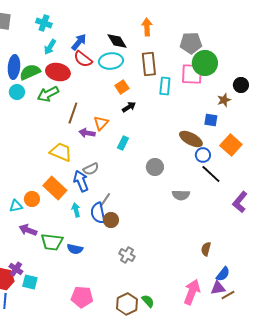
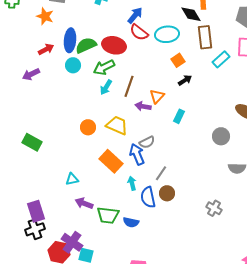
black diamond: (117, 41) -> (191, 14), moved
cyan arrow: (50, 47) -> (106, 87), moved
cyan rectangle: (165, 86) -> (221, 59), turned 42
gray circle: (155, 167) -> (221, 136), moved
orange circle: (32, 199) -> (88, 127), moved
blue semicircle: (98, 213) -> (148, 197), moved
gray cross: (127, 255) -> (214, 208), moved
purple cross: (16, 269) -> (72, 242), size x1.5

